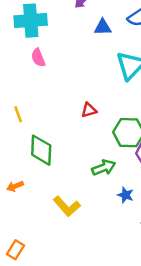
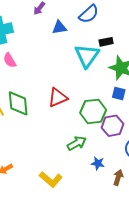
red triangle: (89, 110) -> (58, 98), size x1.5
green diamond: (41, 150) -> (18, 103), moved

